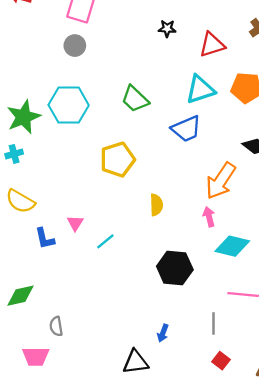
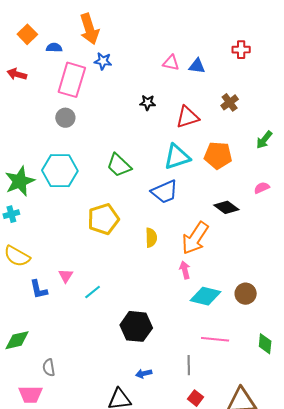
yellow semicircle: (156, 205) -> (151, 238), moved
black hexagon: (175, 268) -> (136, 326), moved
blue arrow: (163, 333) -> (144, 374), turned 56

